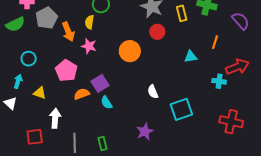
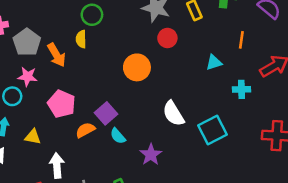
pink star: (89, 46) -> (28, 77), moved
cyan cross: (219, 81) -> (241, 89), moved
white semicircle: (153, 92) -> (173, 114), size x1.5
purple star: (145, 131) -> (151, 155), moved

